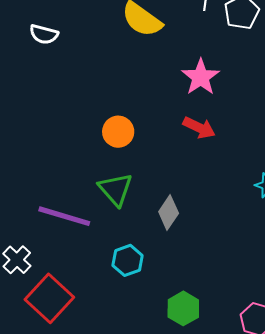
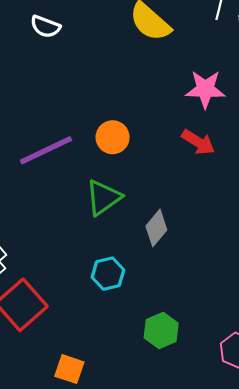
pink star: (201, 77) -> (205, 89), turned 30
green triangle: (116, 189) -> (103, 198), turned 30
purple line: (64, 216) -> (46, 150), moved, turned -48

